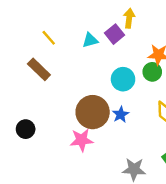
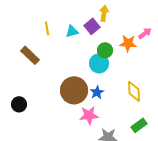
yellow line: (49, 38) -> (47, 28), moved, turned 32
green circle: (152, 72) -> (105, 50), moved
pink star: (82, 140) -> (89, 115), moved

